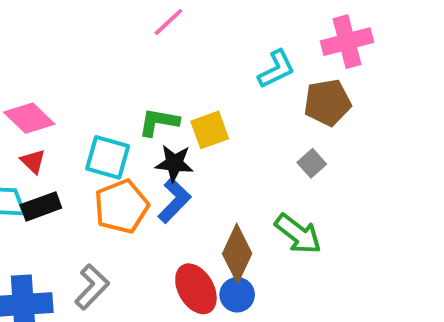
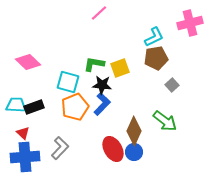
brown pentagon: (327, 102) -> (156, 58), moved
red triangle: (33, 161) -> (23, 133), moved

